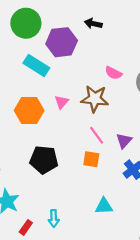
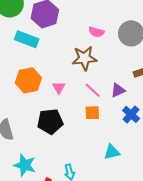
pink triangle: (62, 102) -> (59, 88), moved
purple triangle: (124, 141) -> (118, 90), turned 35

